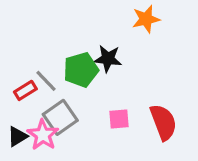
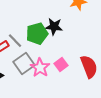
pink square: (119, 119) -> (61, 65), turned -32
pink star: (43, 135) -> (40, 68), moved

